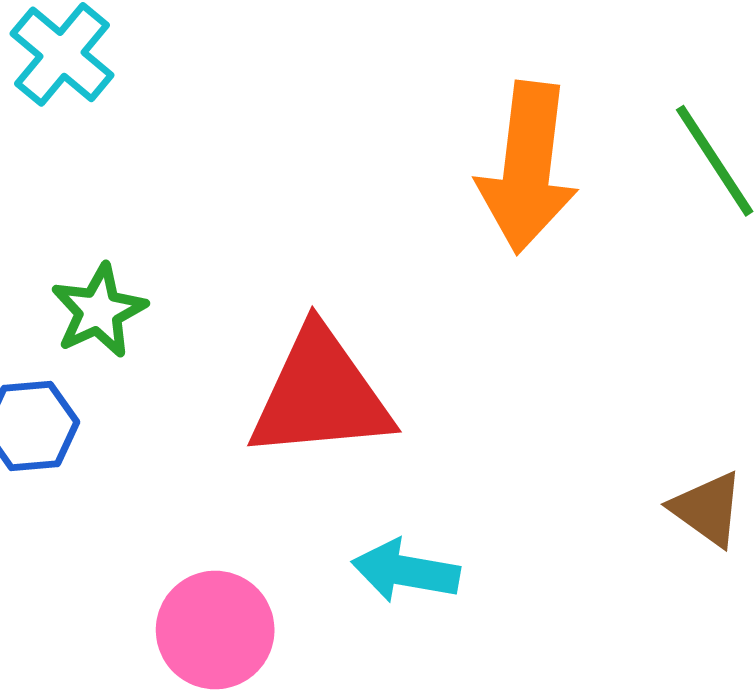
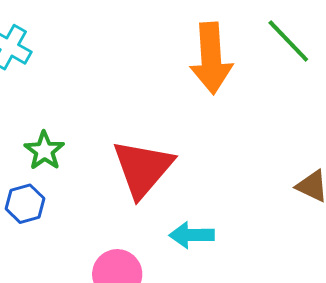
red triangle: (320, 395) -> (143, 168), turned -34

